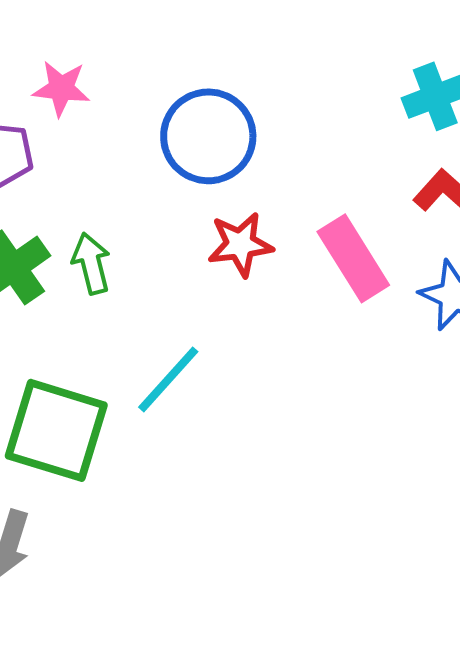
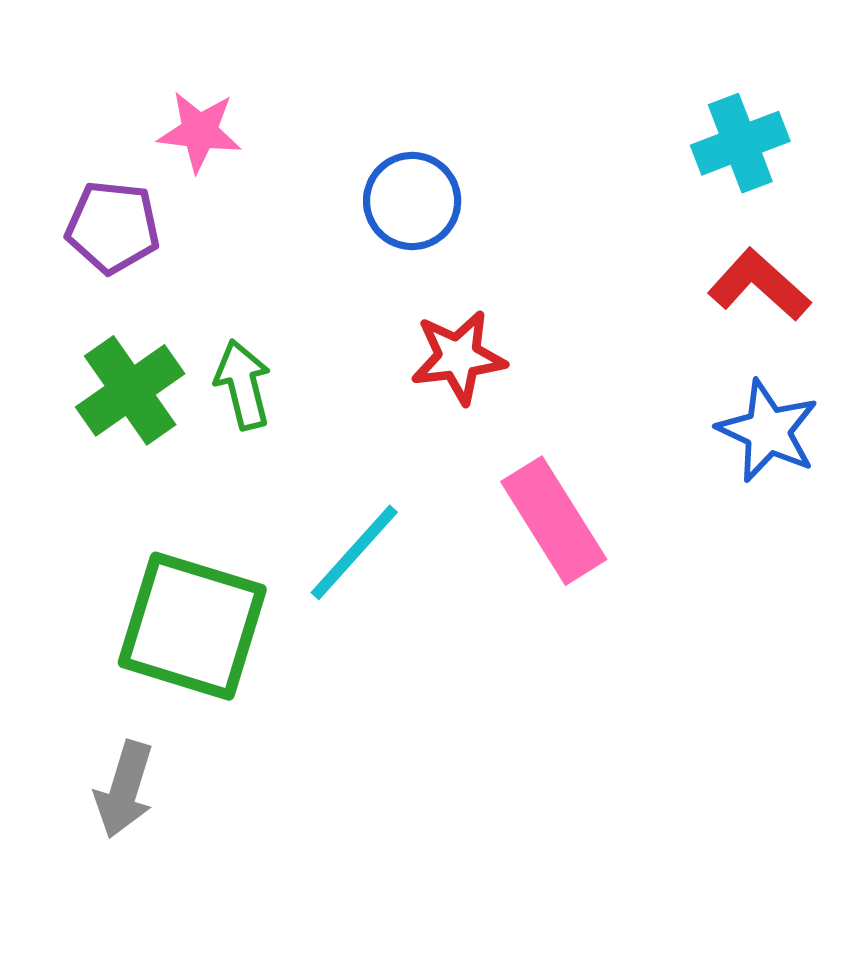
blue circle: (208, 136) -> (412, 201), size x0.7
pink rectangle: (353, 258) -> (554, 521), moved

